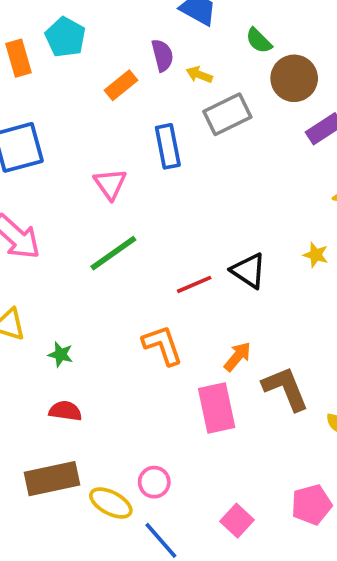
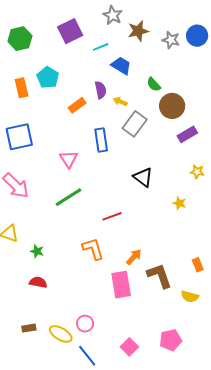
gray rectangle: (227, 114) -> (135, 124), turned -30
black triangle: (249, 271) -> (143, 177), moved
brown rectangle: (52, 479) -> (29, 328), moved, size x0.5

